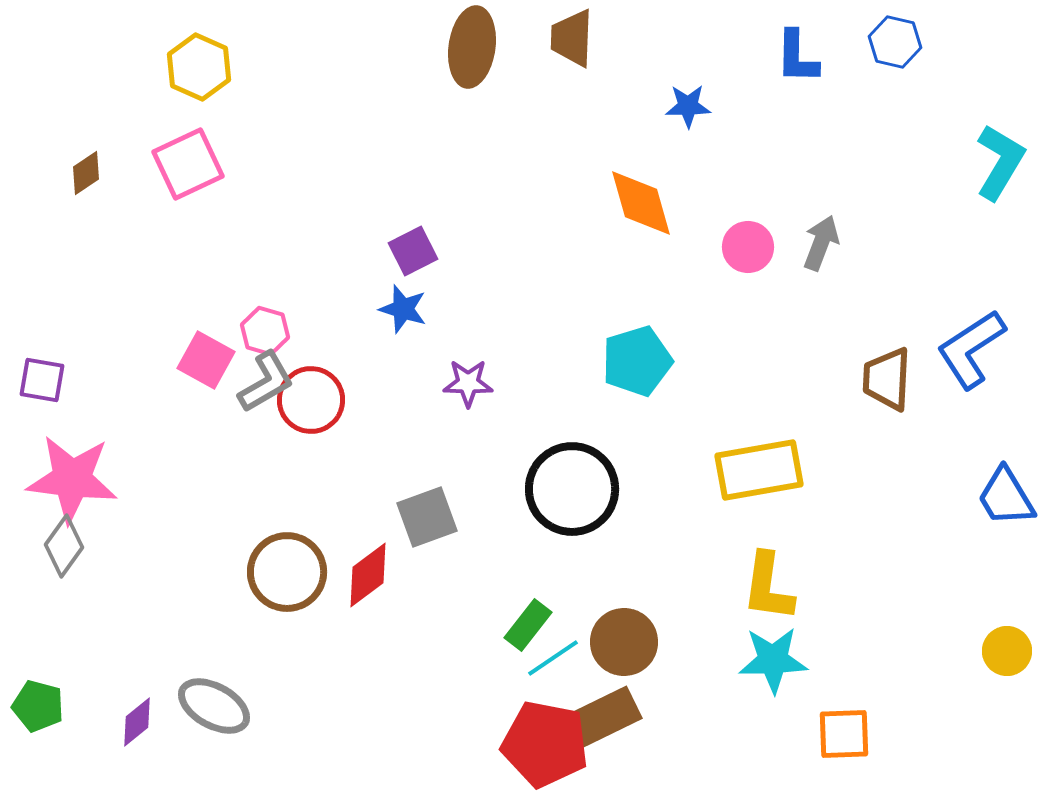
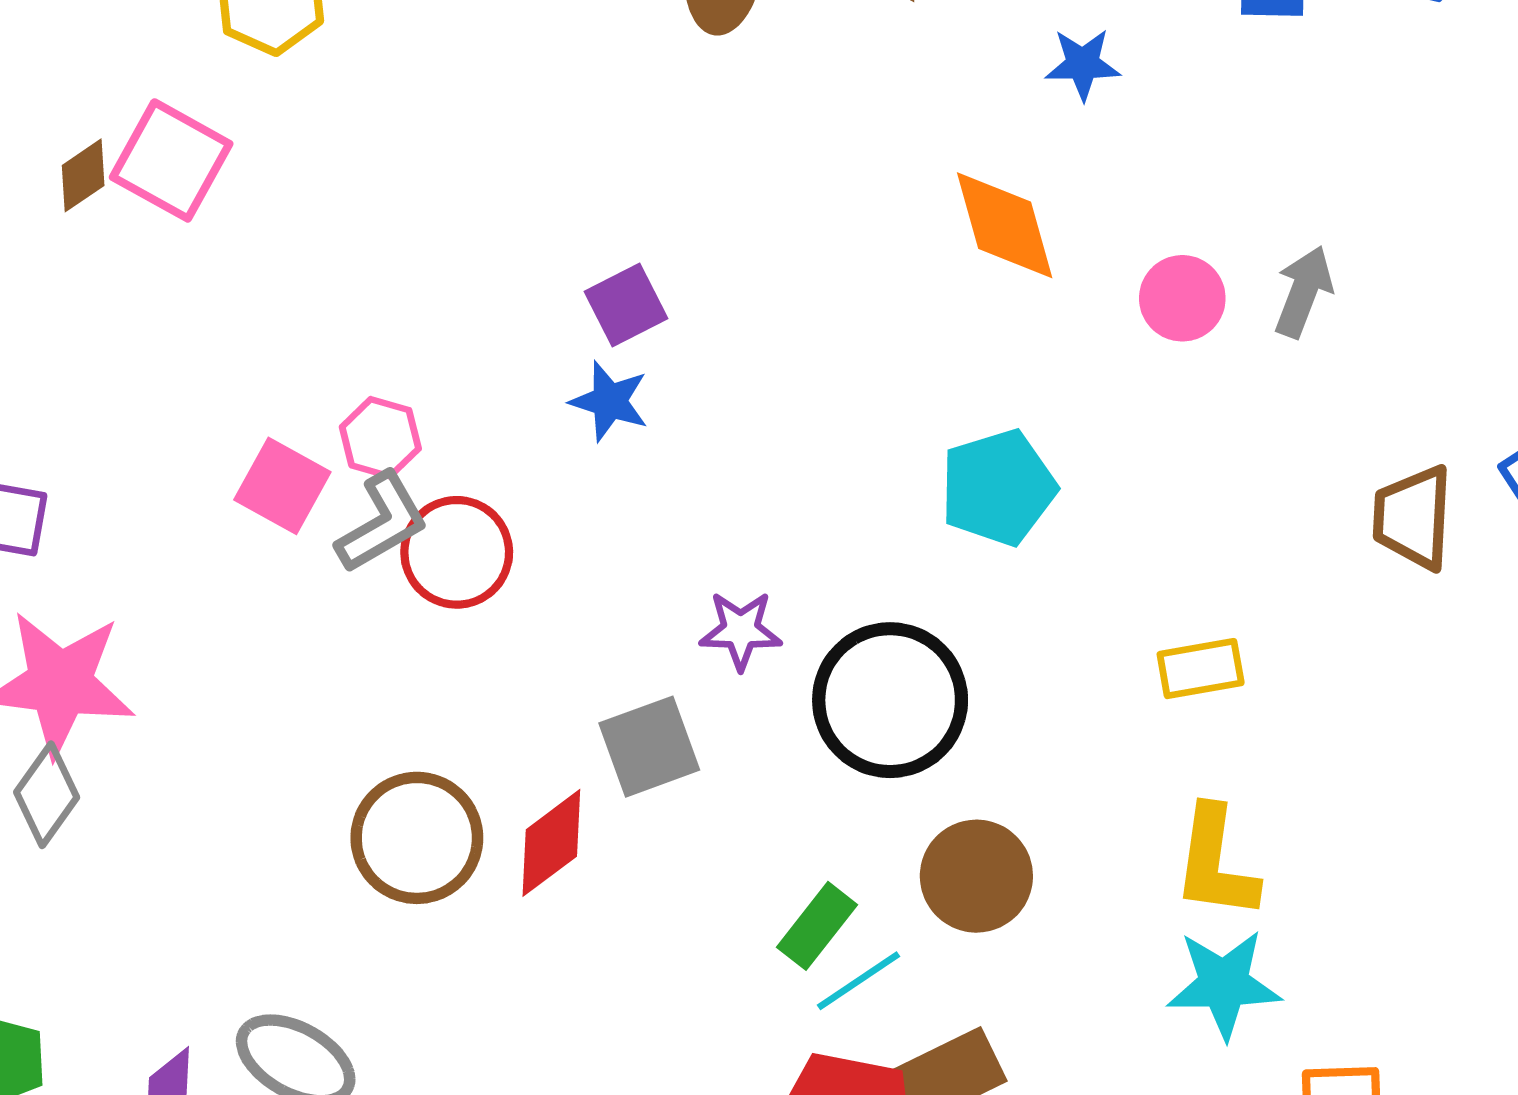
pink square: (188, 164) -> (171, 160), moved, turned -36
purple star: (468, 383) -> (741, 630), moved
yellow rectangle: (759, 470) -> (1201, 669), size x0.6
brown circle: (624, 642) -> (976, 876), moved

